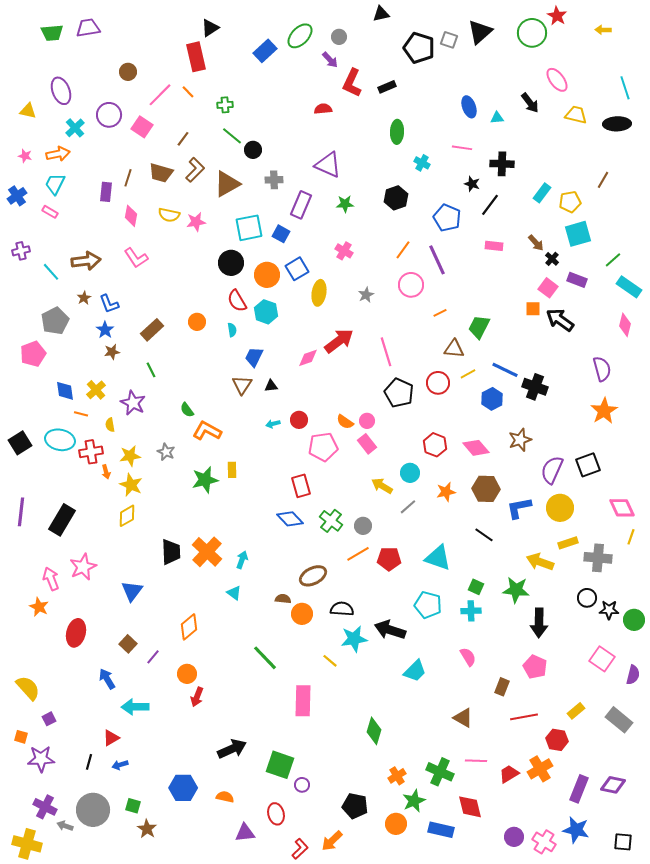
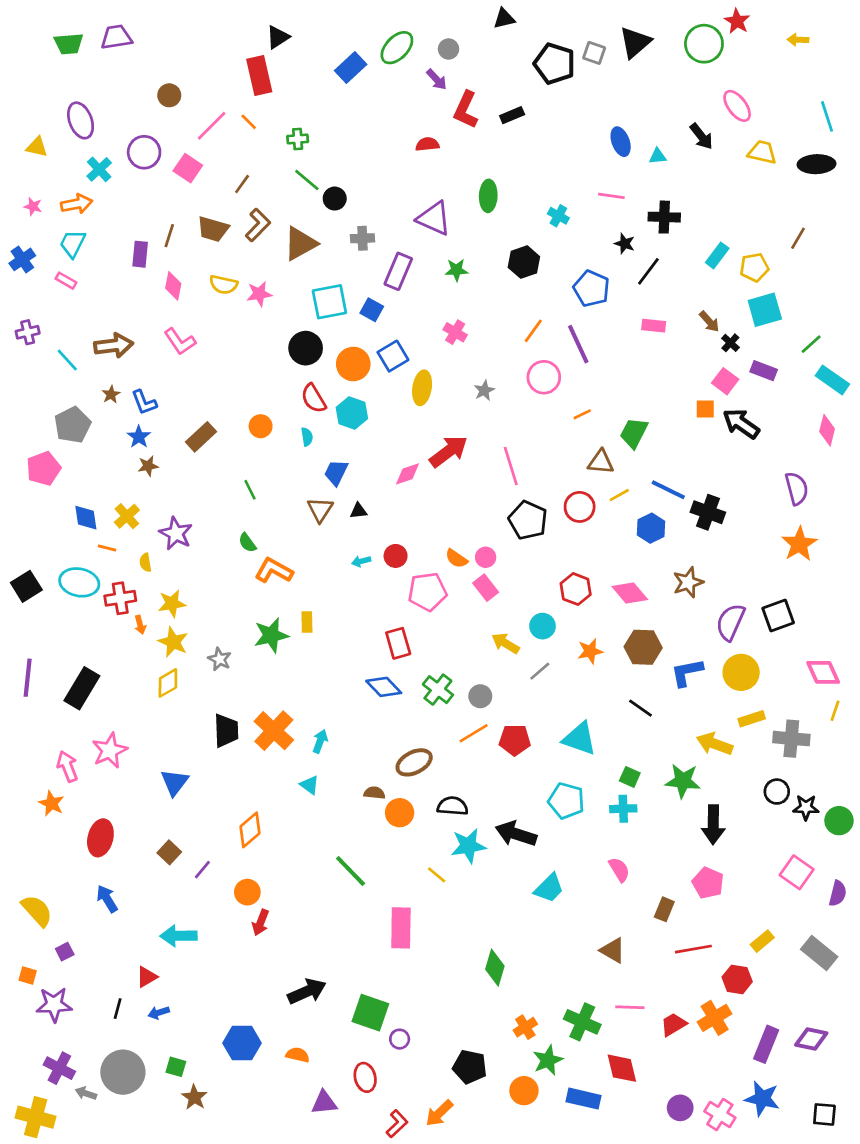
green ellipse: (397, 132) -> (488, 196), moved
green line: (151, 370) -> (250, 490), moved
gray star: (166, 452) -> (220, 659), moved
blue arrow: (107, 679) -> (107, 899), moved

